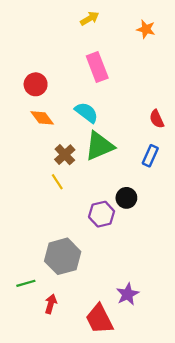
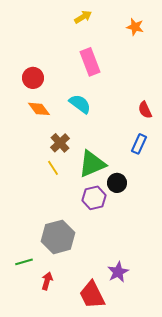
green triangle: (99, 146) -> (92, 164), moved

